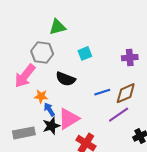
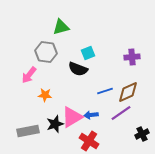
pink arrow: (25, 76) -> (29, 75), size x0.7
black semicircle: (66, 79) -> (78, 69), moved
blue arrow: (49, 110) -> (91, 115), moved, turned -64

